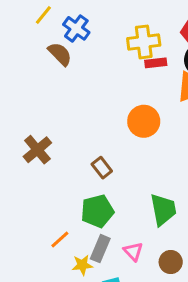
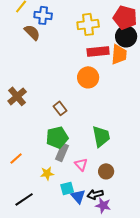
blue cross: (76, 28) -> (43, 15), turned -30
red rectangle: (156, 63) -> (98, 51), moved, size x1.5
orange line: (60, 240) -> (16, 158), moved
gray rectangle: (100, 249) -> (62, 152), moved

